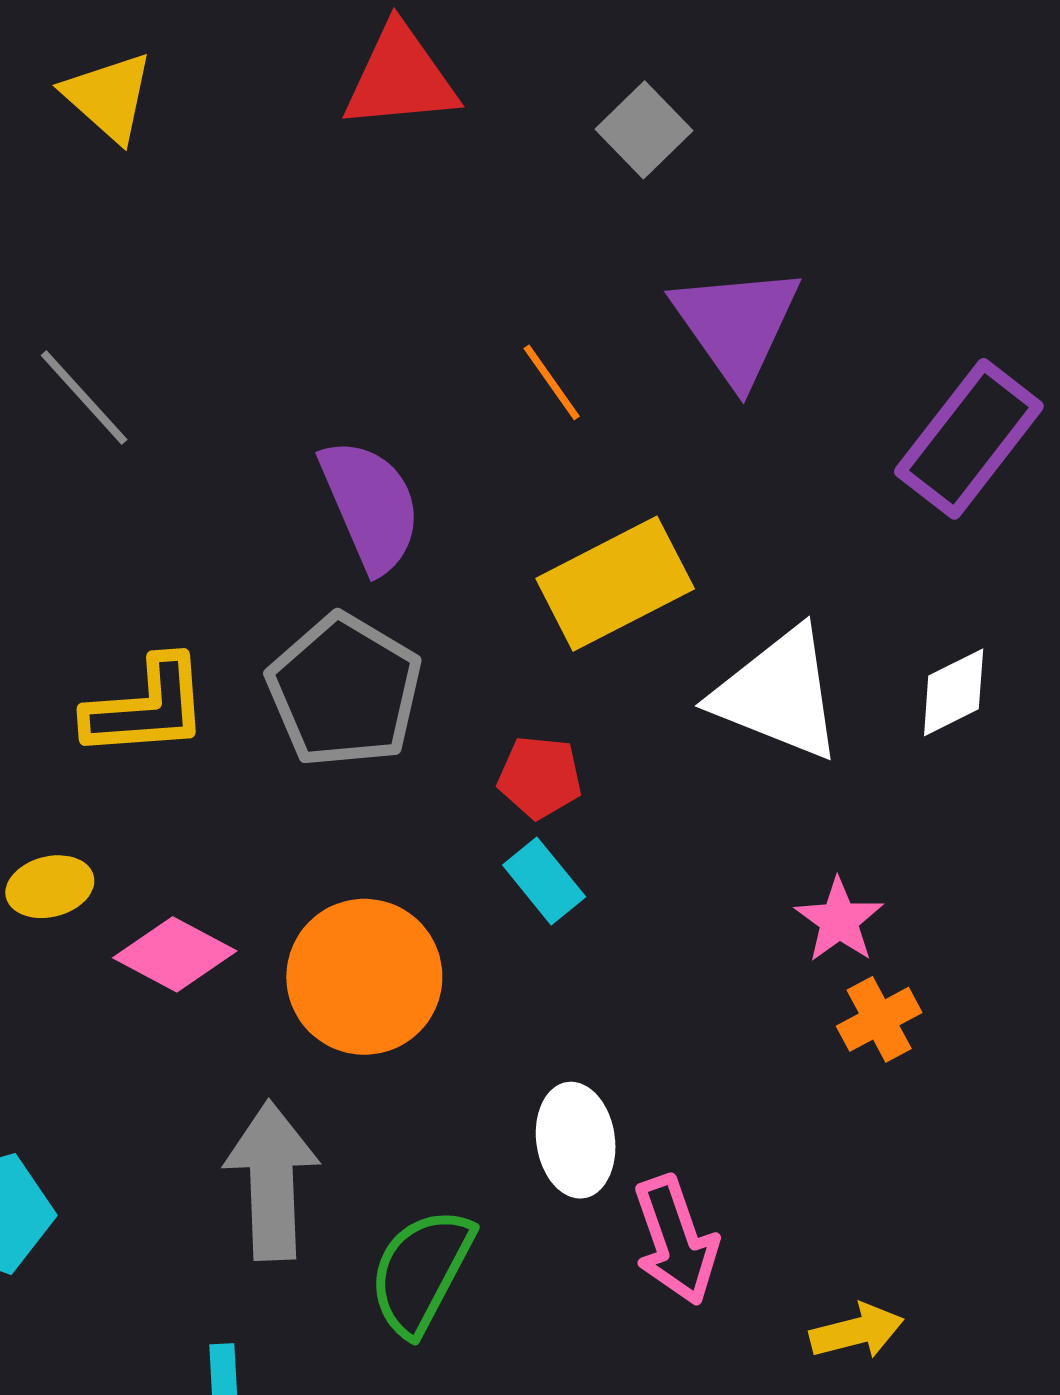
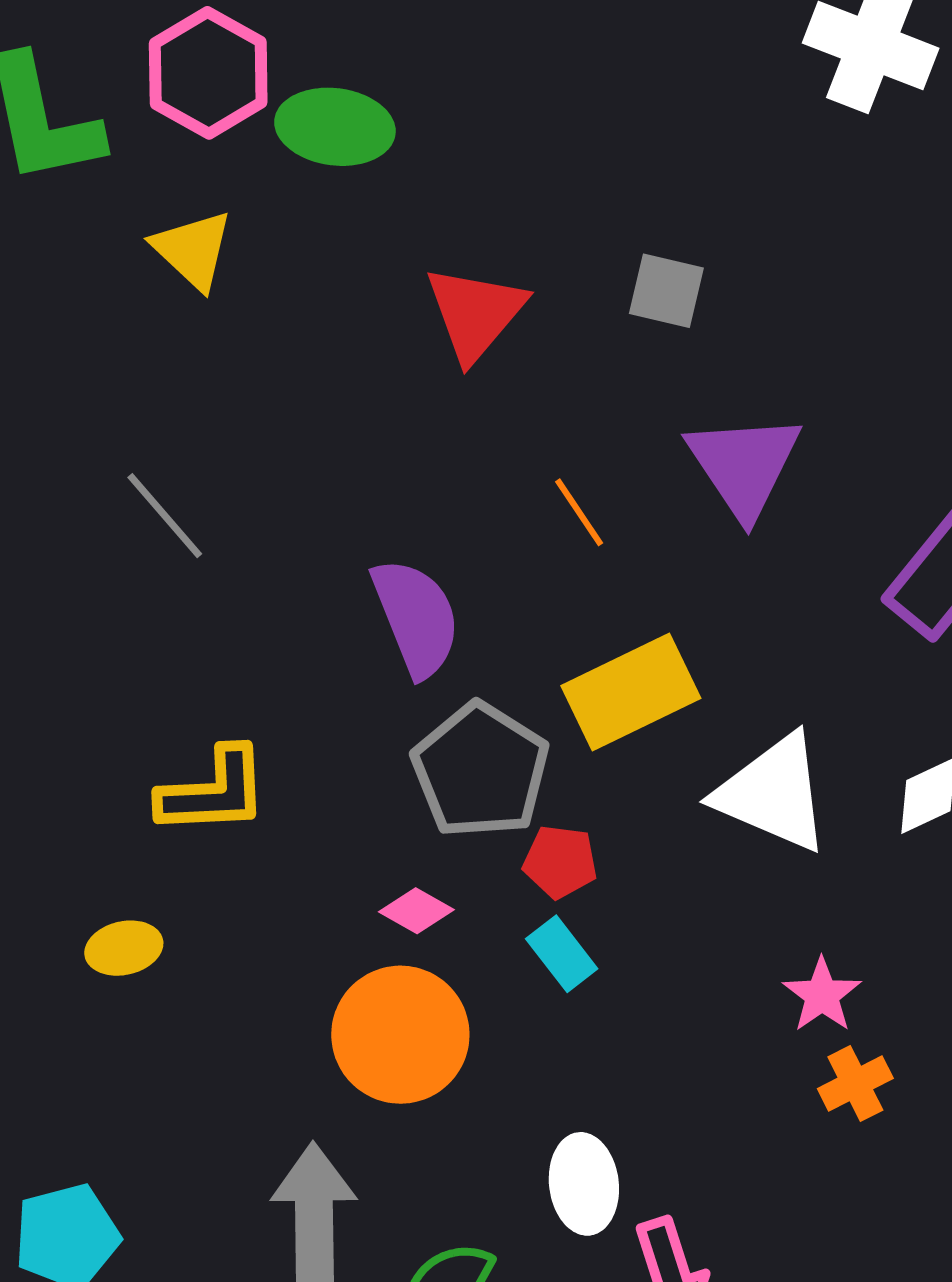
red triangle: (400, 78) -> (475, 313), moved, turned -46
gray square: (644, 130) -> (666, 291), turned -34
gray pentagon: (344, 691) -> (481, 770), moved
pink diamond: (175, 954) -> (416, 911), moved, size x0.7

